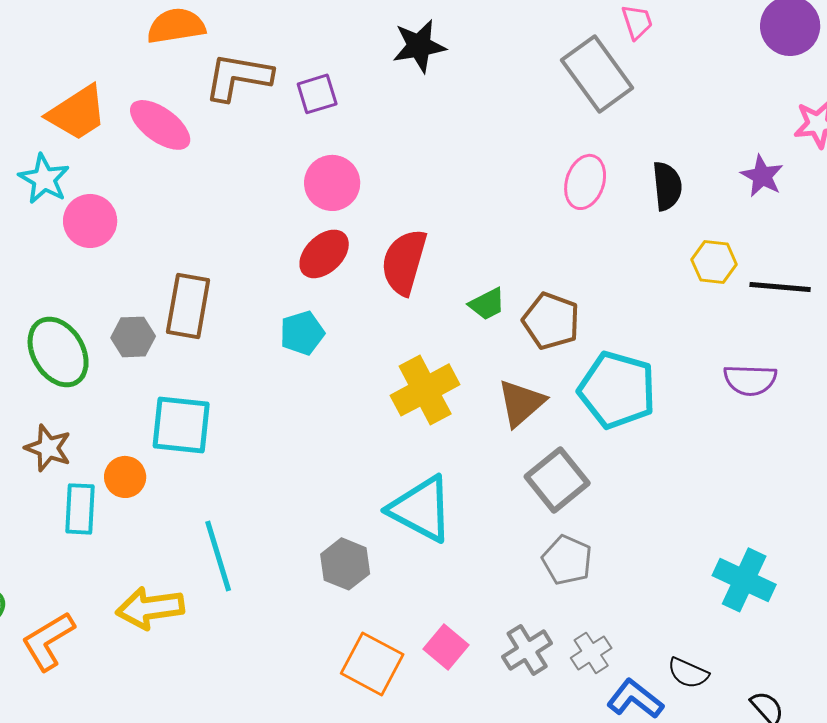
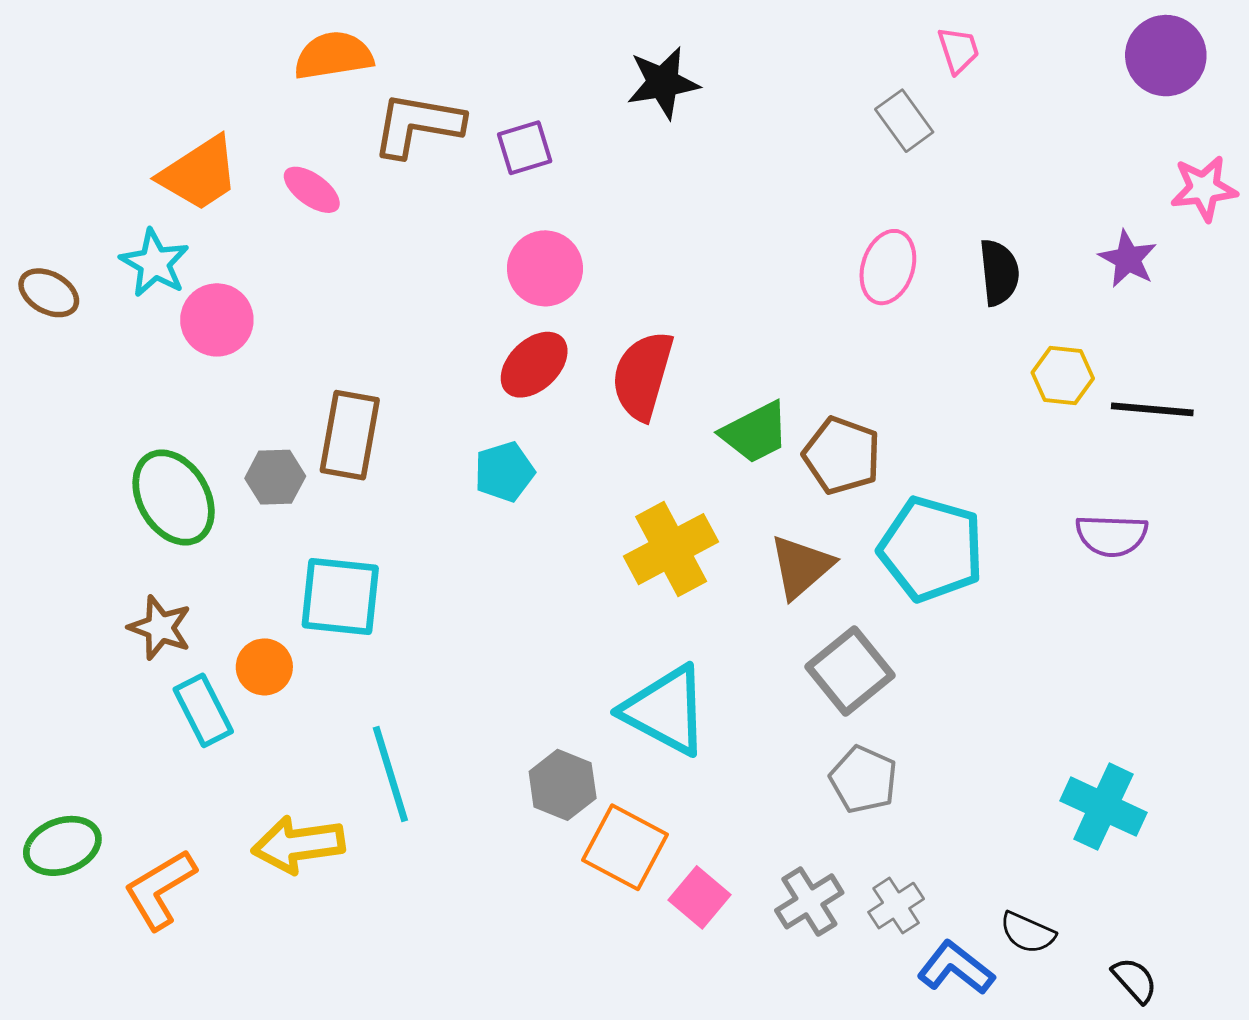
gray rectangle: (597, 74) -> (904, 121), size x0.6
pink ellipse: (160, 125) -> (312, 190), size x0.7
green trapezoid: (487, 304) -> (755, 432), size x1.4
cyan rectangle: (80, 509) -> (203, 710), turned -30
orange square: (372, 664) -> (625, 847), moved

